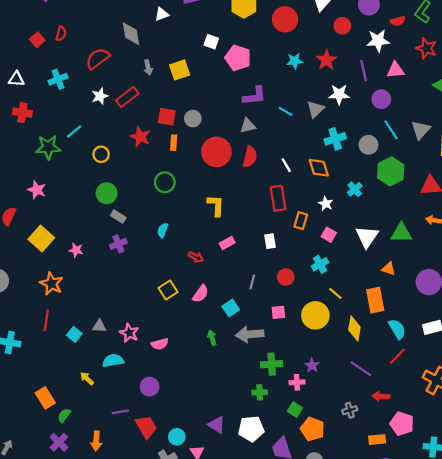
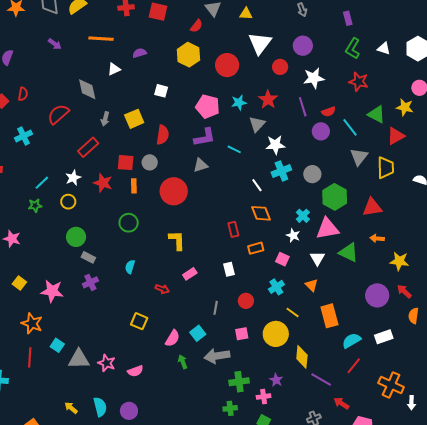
red semicircle: (398, 21) -> (329, 112), moved
pink pentagon: (238, 58) -> (208, 106), moved
gray arrow: (148, 67) -> (105, 119), turned 32
pink triangle: (396, 70) -> (327, 229), moved, size x1.4
white star: (339, 94) -> (275, 145), moved
white star: (100, 96) -> (73, 178), moved
gray triangle: (315, 109) -> (257, 124), moved
cyan line: (391, 130) -> (350, 127), moved
green star: (48, 147) -> (35, 205), moved, size x0.6
red semicircle: (250, 157) -> (163, 135), moved
white line: (286, 165) -> (257, 185), moved
orange diamond: (319, 168) -> (261, 213), moved
red rectangle: (278, 198) -> (233, 229), size x0.7
white star: (326, 204) -> (293, 235), moved
orange rectangle: (301, 221) -> (256, 248), turned 63
green triangle: (401, 233) -> (349, 252), turned 30
white triangle: (367, 237) -> (317, 258), size x0.7
yellow square: (41, 239) -> (19, 283), size x0.6
pink star: (76, 250) -> (52, 291), size x1.6
orange triangle: (389, 269) -> (311, 285), moved, turned 32
yellow square: (168, 290) -> (139, 321), turned -30
pink semicircle: (201, 294) -> (173, 338), moved
gray triangle: (99, 326) -> (79, 359), size x1.6
yellow diamond: (354, 329) -> (302, 357), moved
cyan semicircle: (397, 329) -> (352, 341), turned -84
cyan square: (74, 334) -> (57, 345), moved
cyan semicircle: (113, 361) -> (100, 407), moved, turned 90
red arrow: (381, 396) -> (341, 403), turned 35

